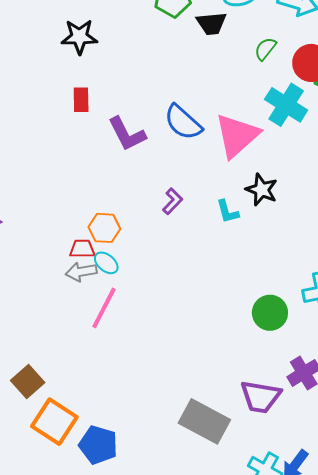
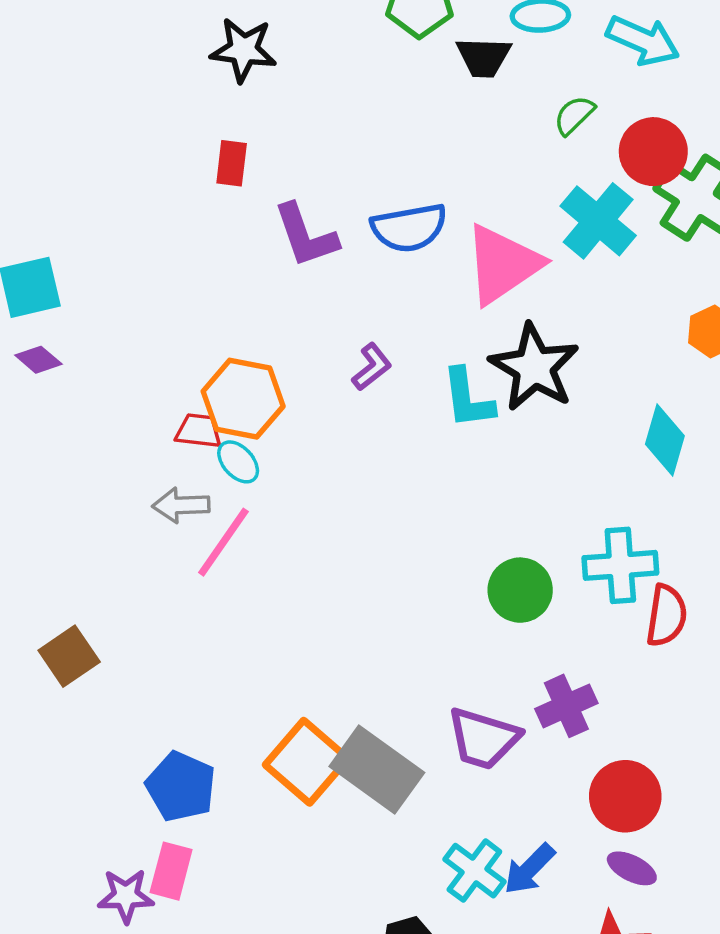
blue semicircle: (183, 122) -> (409, 228), turned -60
black star: (262, 190) -> (534, 367), size x1.5
cyan L-shape: (227, 212) -> (468, 398), size x1.4
orange hexagon: (104, 228) -> (243, 399), size x1.4
gray arrow: (81, 272) -> (181, 505), moved
orange square: (54, 422) -> (307, 762), moved

